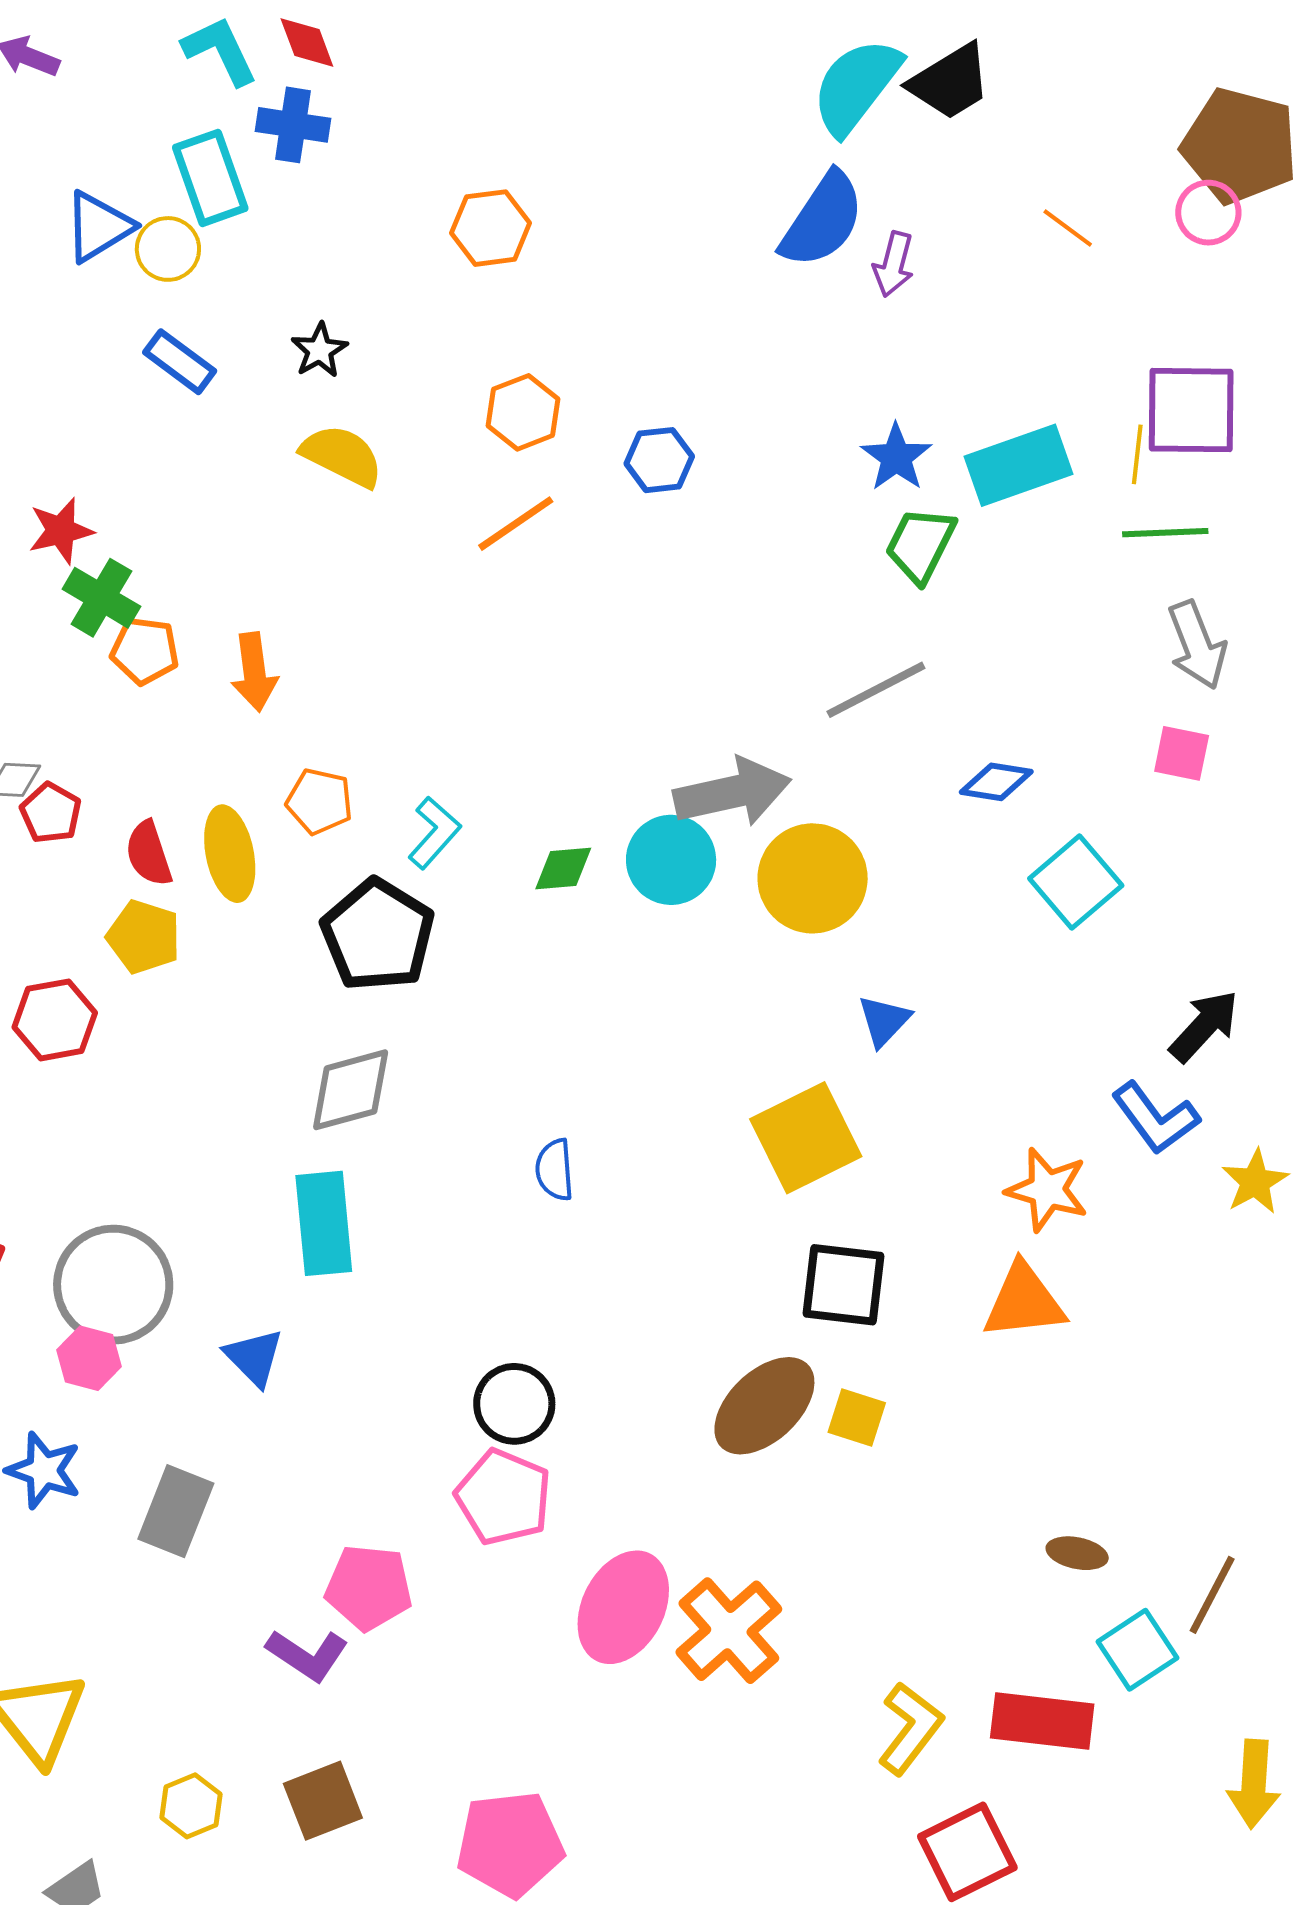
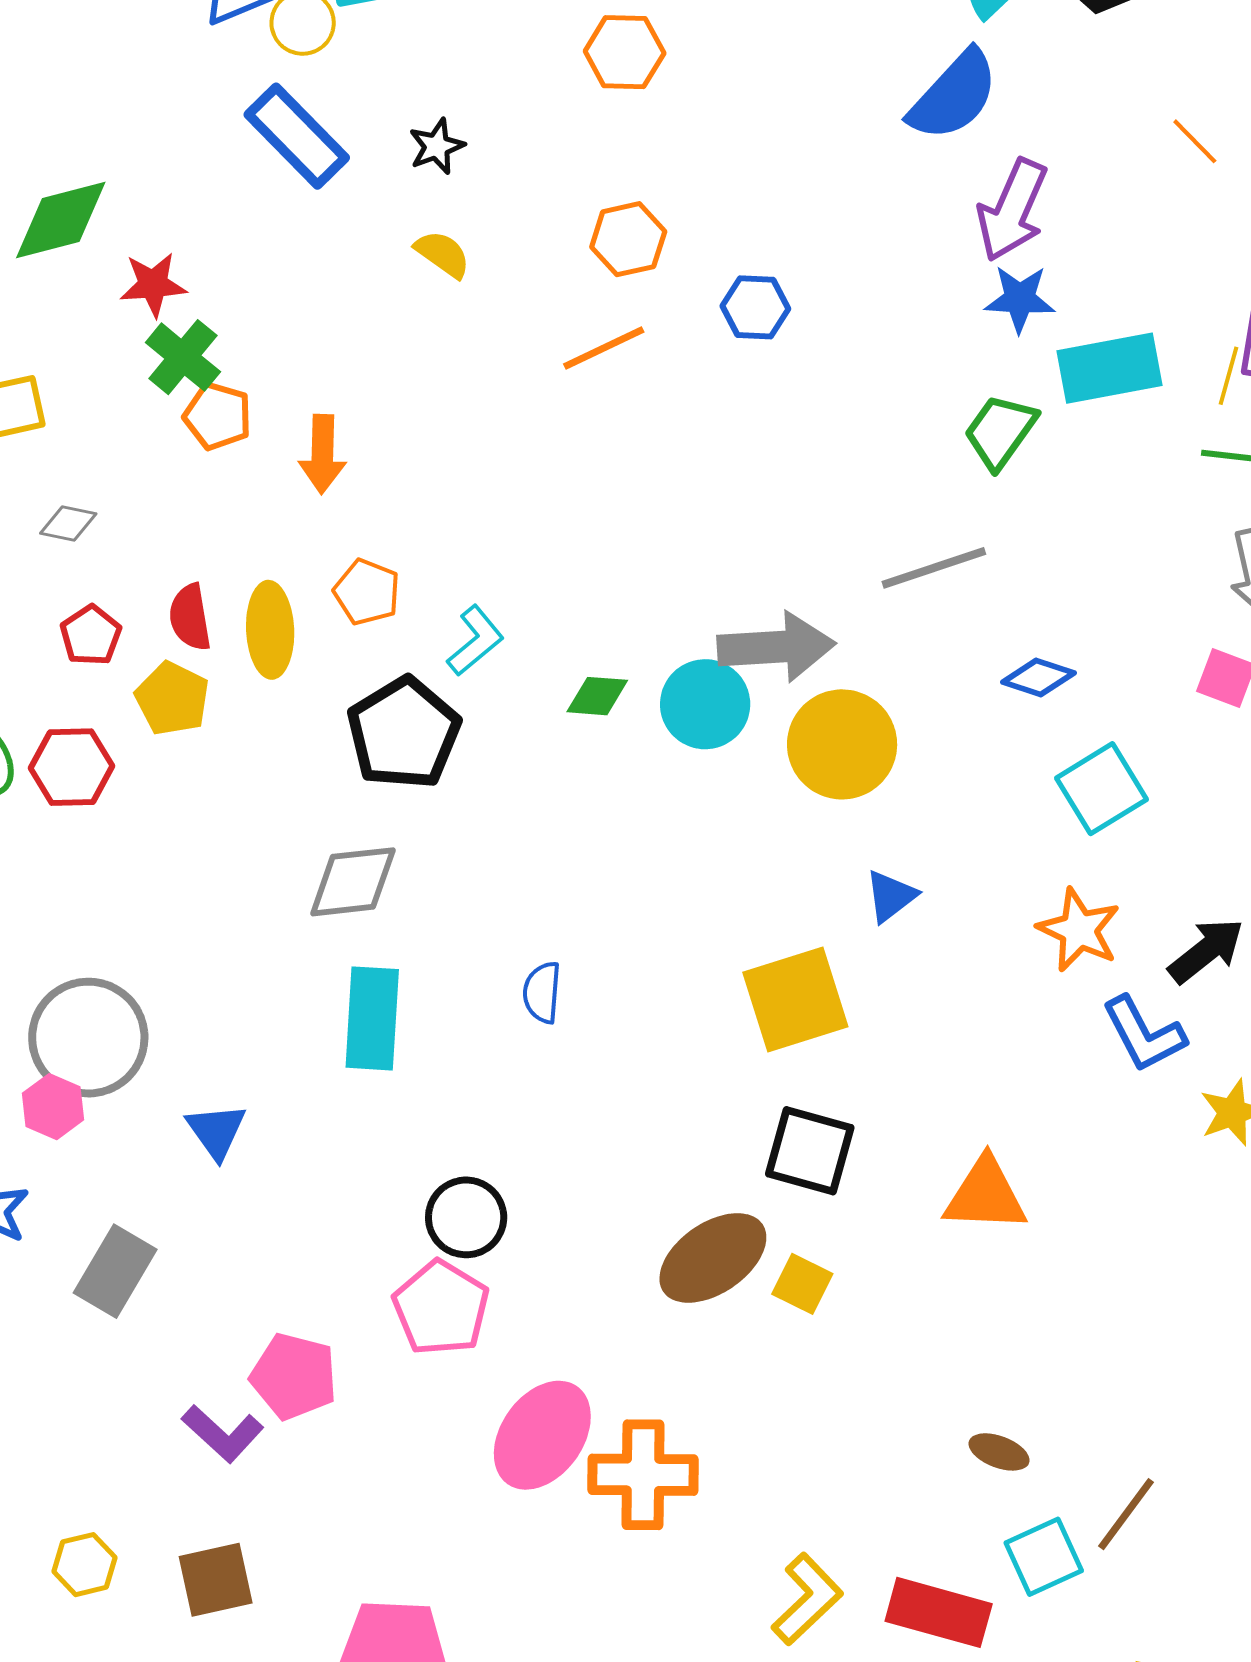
purple arrow: (894, 264) -> (1012, 210), moved, size x1.6
blue rectangle: (180, 362) -> (297, 136), size x1.5
yellow semicircle: (342, 456) -> (443, 254), size x0.7
blue star: (896, 457) -> (1020, 299), moved, turned 30
red pentagon: (51, 813) -> (91, 635), moved
orange star: (1047, 1190) -> (1079, 930), moved
cyan rectangle: (324, 1223) -> (372, 1018), moved
orange cross: (729, 1631) -> (643, 1475), turned 33

